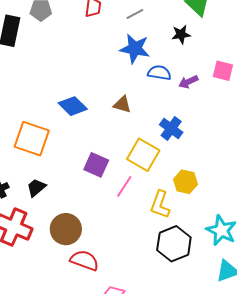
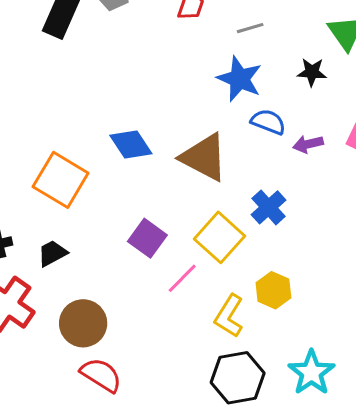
brown triangle: (122, 105) -> (204, 157), size x1.8

